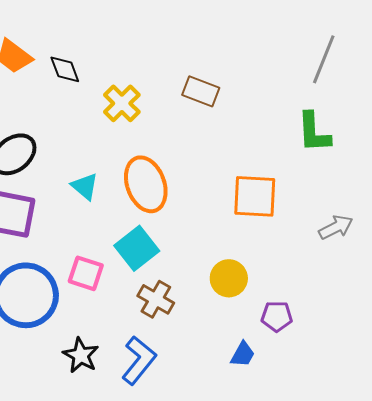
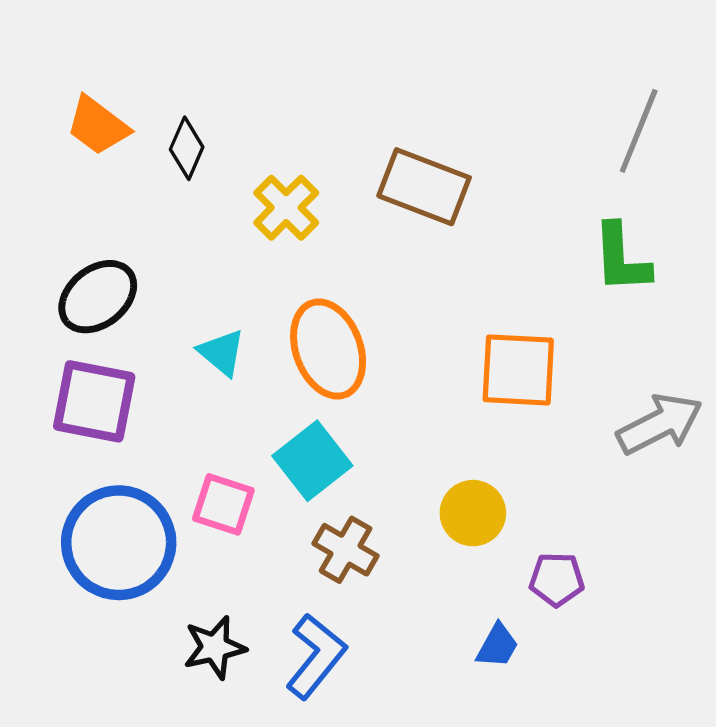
black diamond: (65, 69) -> (187, 148), turned 44
brown rectangle: (201, 91) -> (424, 187), size x1.4
gray arrow: (336, 227) -> (660, 424), size x1.4
black star: (81, 355) -> (215, 647), turned 30

